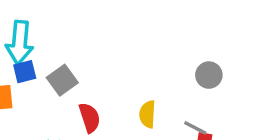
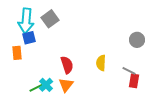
gray square: (62, 80) -> (50, 19), moved

